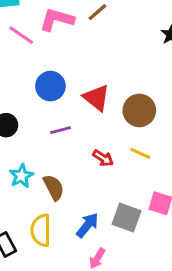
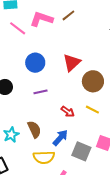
red triangle: (96, 98) -> (72, 63), moved, turned 36
cyan star: (21, 176) -> (11, 135), moved
blue arrow: (87, 225) -> (60, 138), moved
yellow semicircle: (41, 230) -> (44, 157), moved, turned -95

